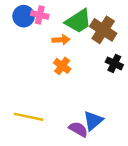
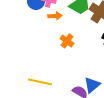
orange arrow: (61, 40) -> (55, 16), moved

